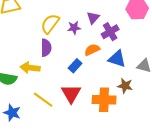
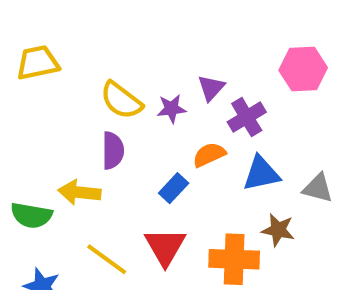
yellow semicircle: (50, 24) -> (121, 100), turned -90
blue triangle: (117, 59) -> (261, 174), turned -30

